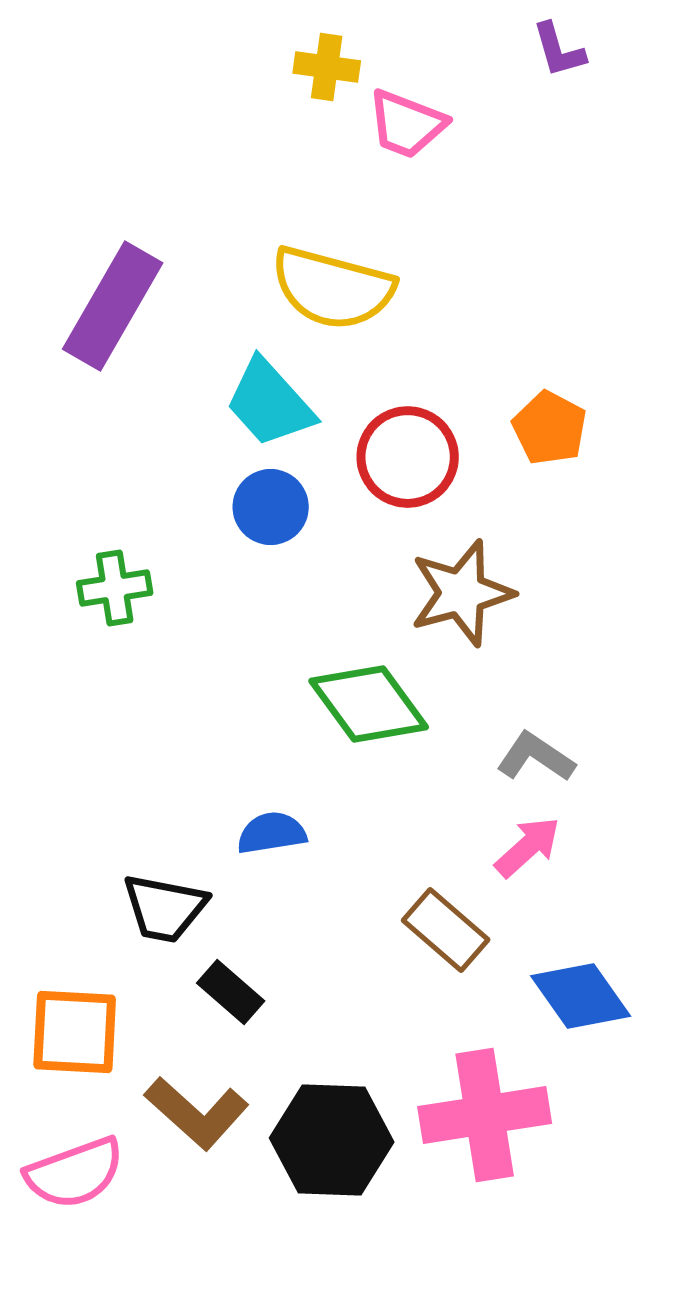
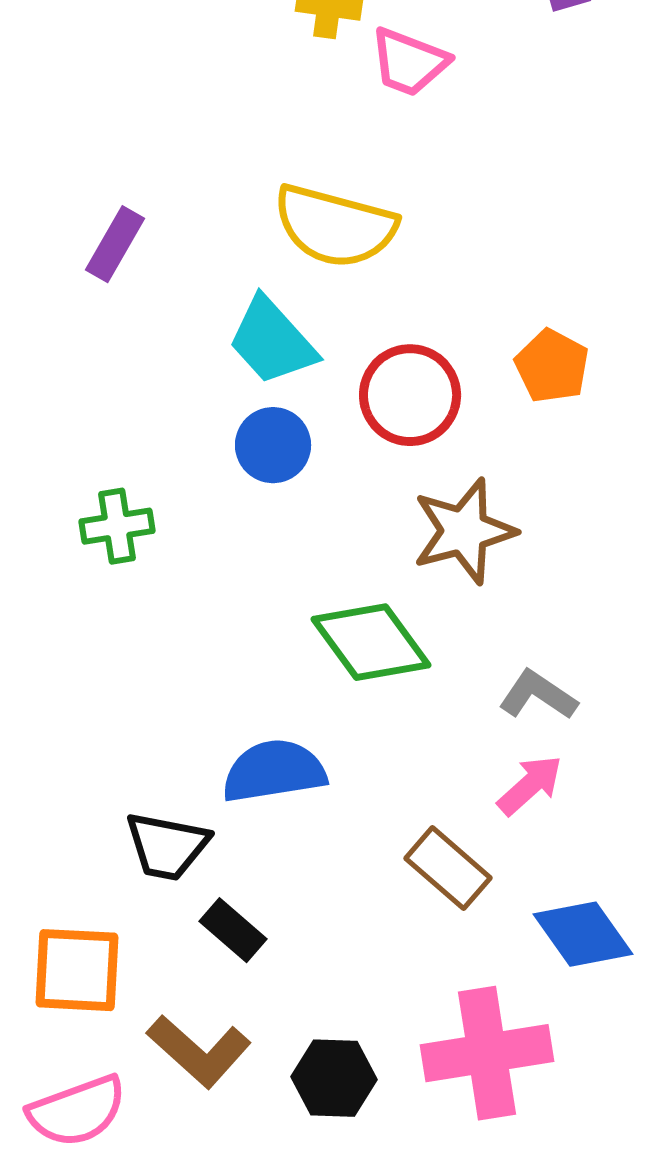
purple rectangle: (113, 306) -> (115, 244), size x0.6
blue semicircle: (272, 833) -> (274, 771), size x1.5
black hexagon: (332, 1140) -> (334, 1078), size x0.7

